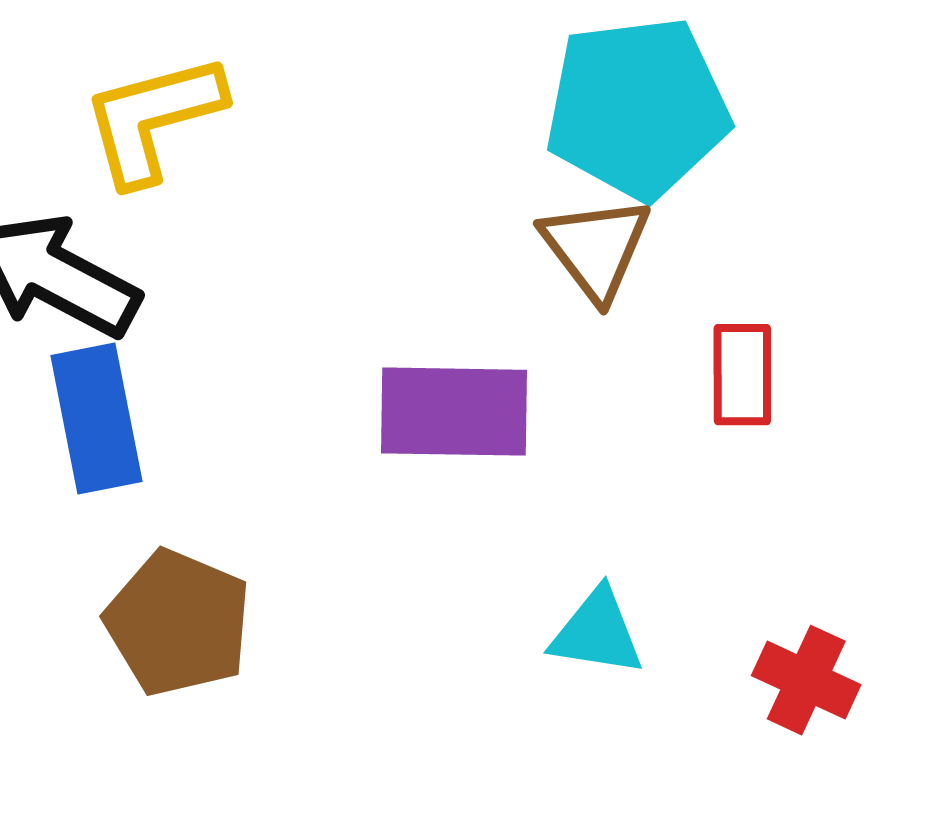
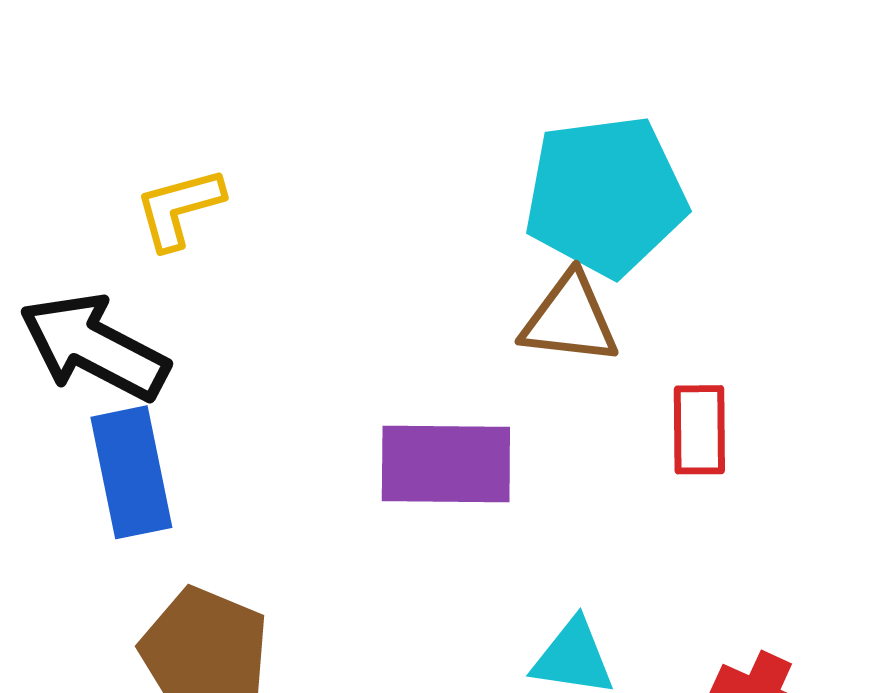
yellow L-shape: (153, 119) -> (179, 208), size x0.7
brown triangle: (596, 248) -> (570, 319), turned -46

